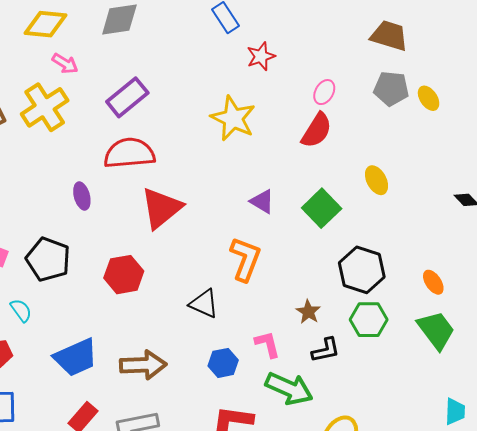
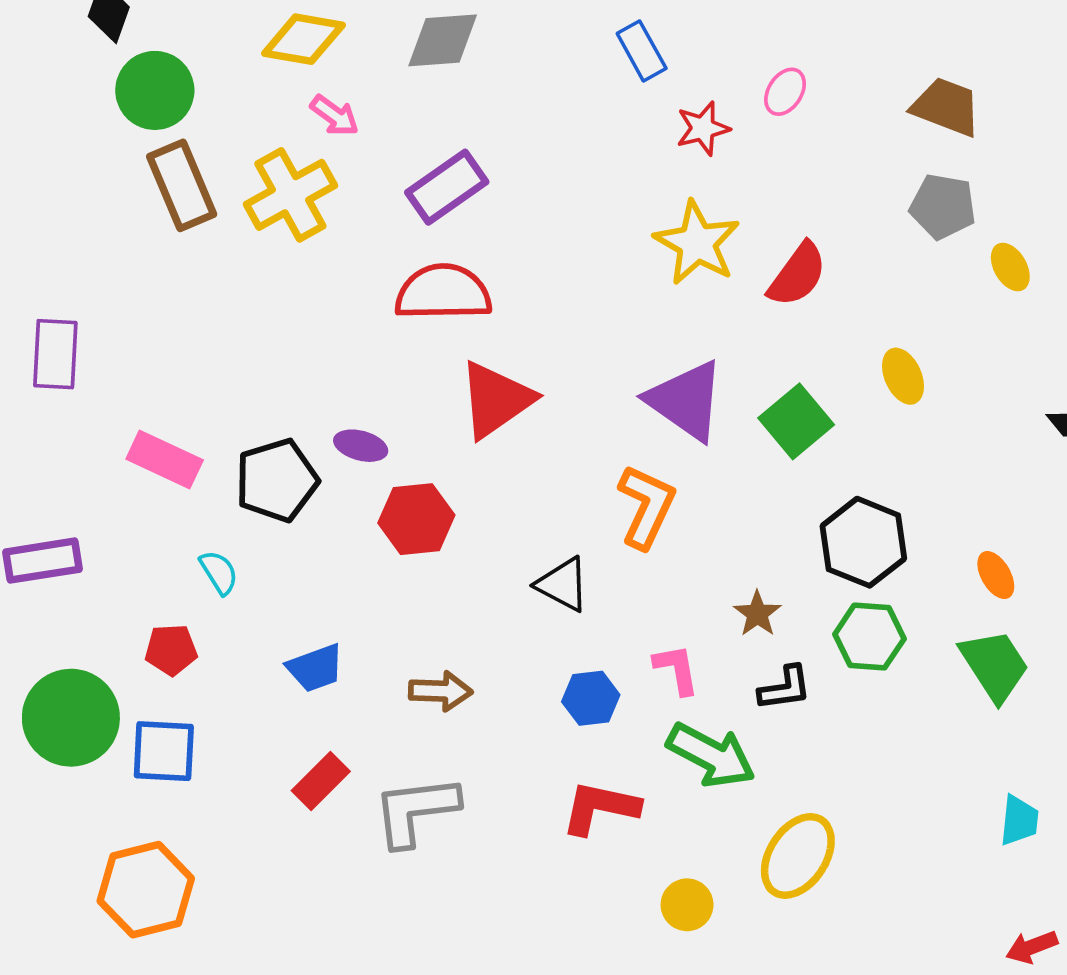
pink ellipse: (324, 92) -> (785, 92), moved
yellow ellipse: (429, 98) -> (1010, 267), moved
yellow star: (233, 118) -> (697, 243), moved
purple ellipse: (82, 196) -> (361, 446), moved, turned -64
purple triangle: (262, 201) -> (686, 401), size x1.8
black pentagon: (48, 259) -> (277, 480), turned 30
blue trapezoid: (76, 357) -> (315, 668), size x0.7
brown arrow: (143, 365) -> (441, 691), size x0.7

